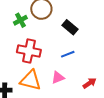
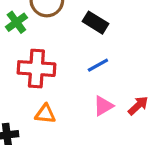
pink triangle: (58, 77) -> (103, 106), moved
orange triangle: (31, 80) -> (45, 114), size x0.6

